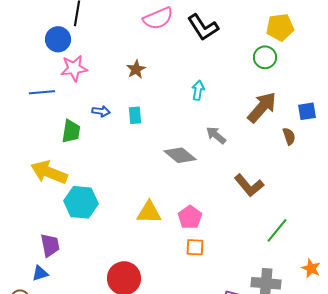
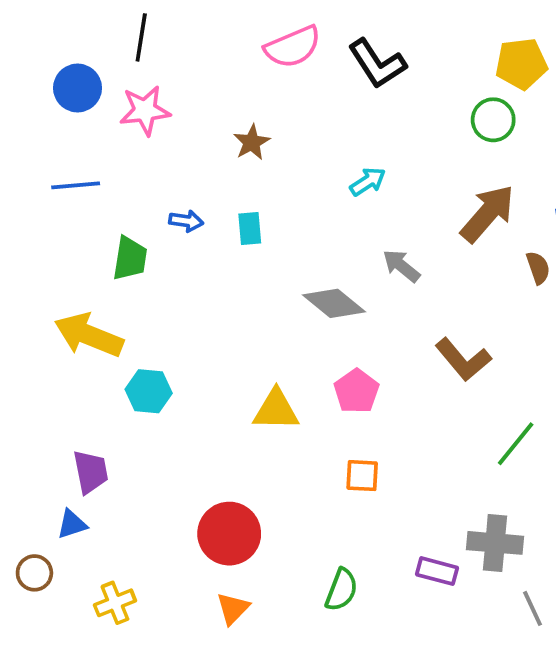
blue circle: (58, 39) -> (78, 88), moved
pink star: (74, 68) -> (145, 110), moved
cyan arrow: (198, 90) -> (368, 182), turned 48
cyan hexagon: (81, 202) -> (149, 391), size x0.7
pink pentagon: (190, 217) -> (356, 391), moved

